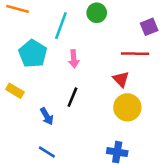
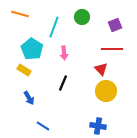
purple square: (149, 27) -> (115, 25), moved
yellow rectangle: (15, 91) -> (24, 70), moved
blue arrow: (47, 116) -> (29, 98), moved

